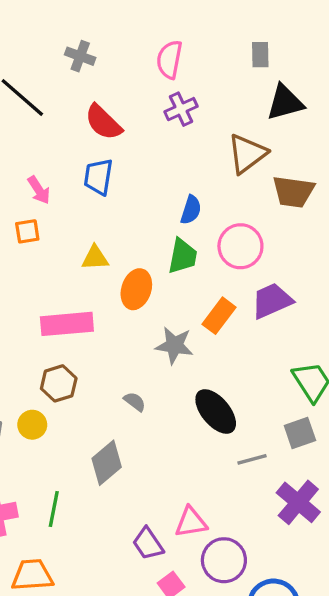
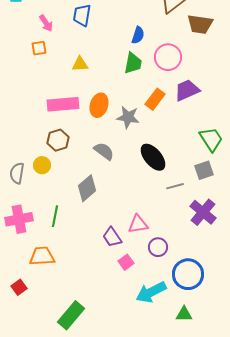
orange ellipse: (136, 289) -> (99, 105), moved
gray semicircle: (135, 402) -> (104, 151), size x1.5
purple circle: (224, 560) -> (158, 247), size x0.7

